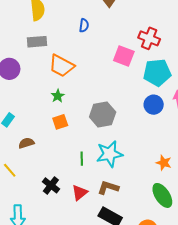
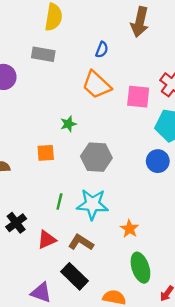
pink square: (124, 56) -> (138, 97), turned -30
orange trapezoid: (62, 66) -> (97, 85), moved
green star: (58, 96) -> (68, 124), moved
orange star: (164, 163) -> (130, 229), moved

